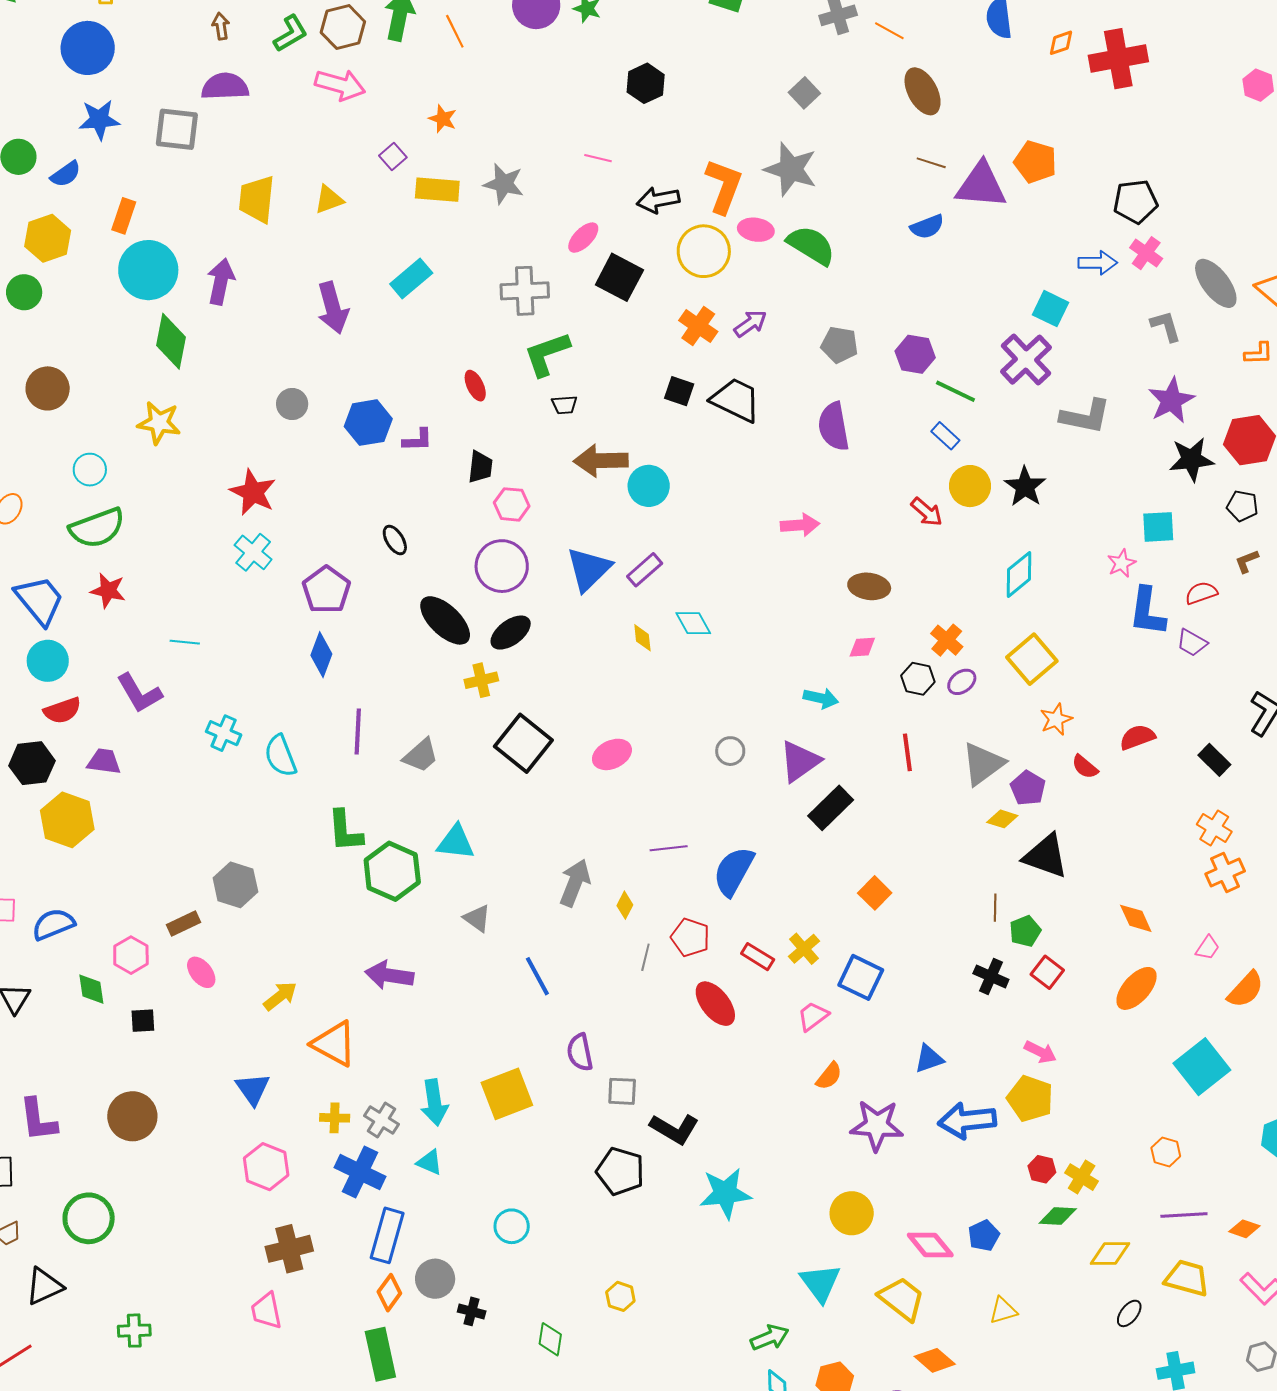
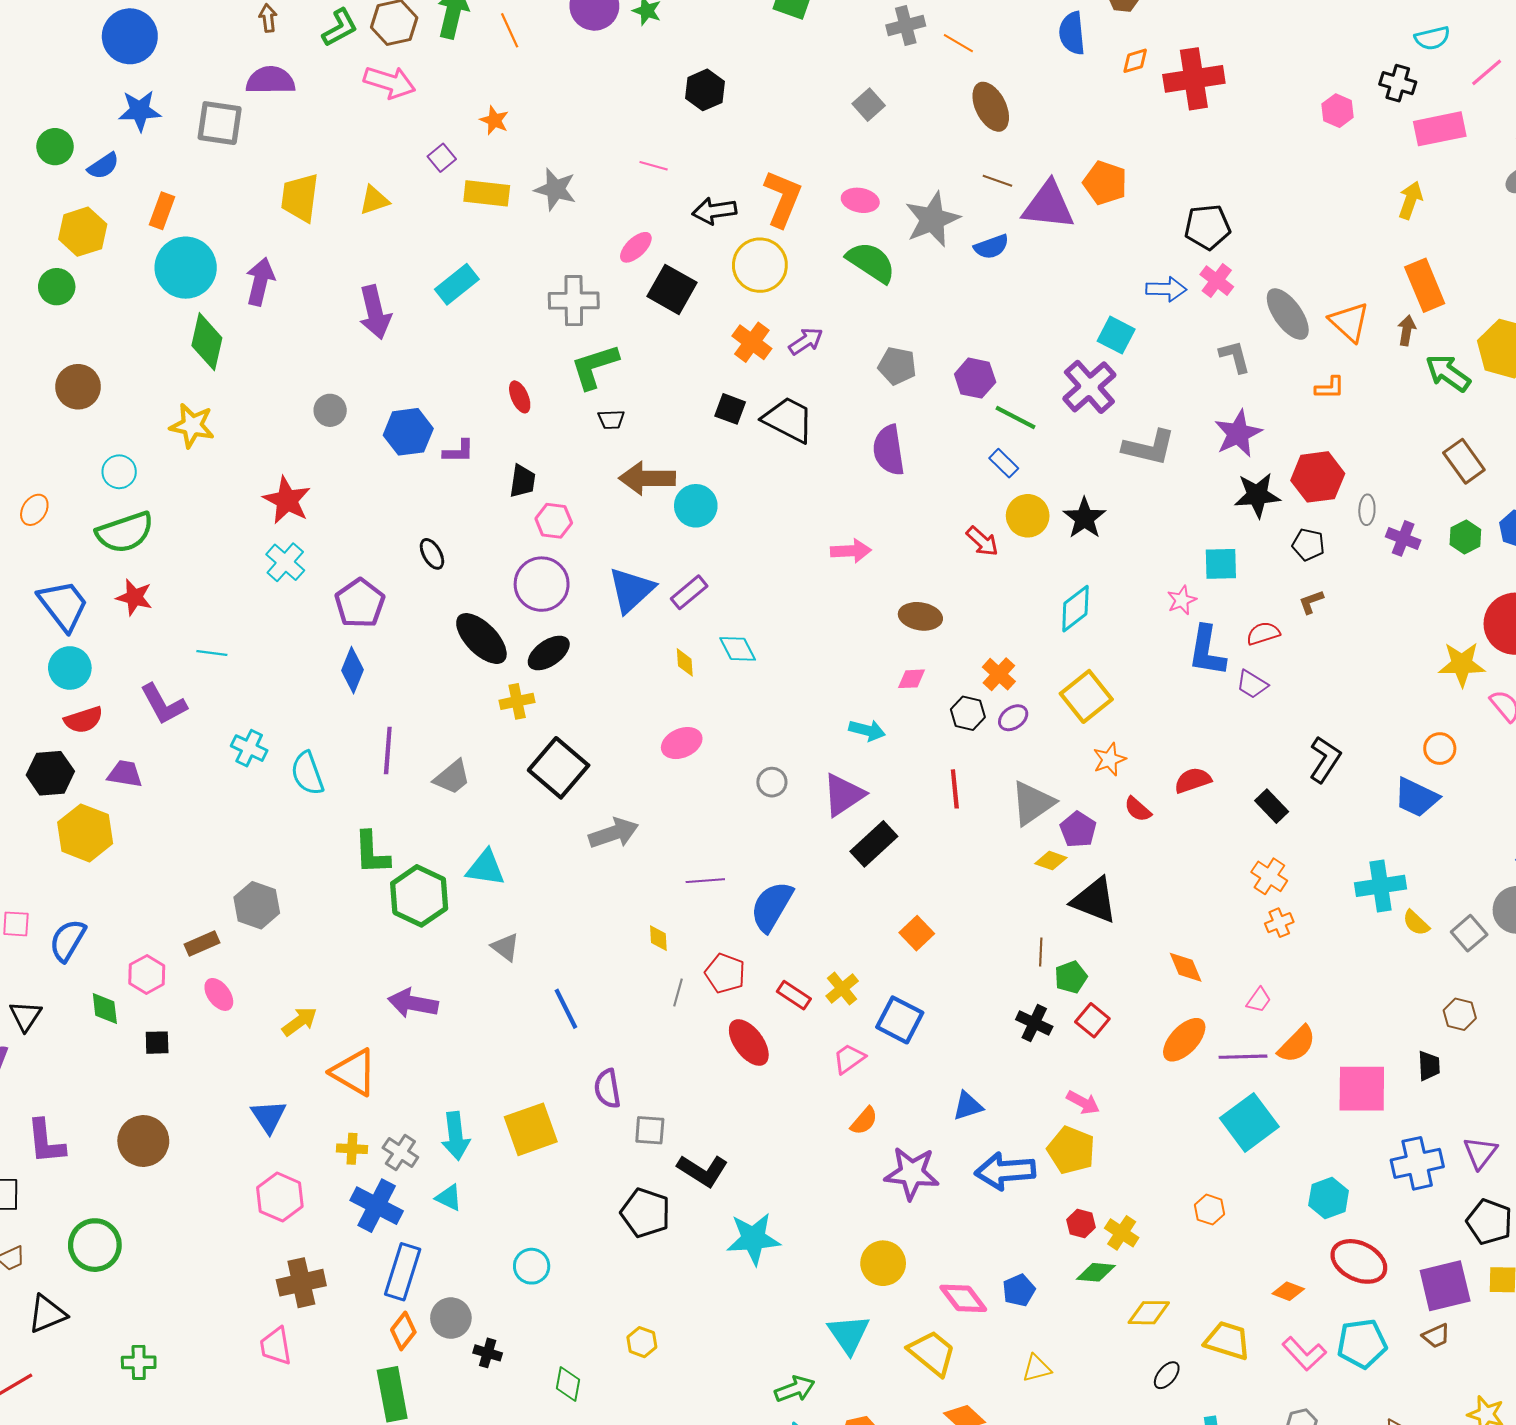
gray star: (791, 169) -> (932, 219), moved, turned 30
pink ellipse: (756, 230) -> (860, 200), moved
pink ellipse: (612, 754) -> (682, 743), moved
orange cross: (1225, 872) -> (1279, 923), size x0.7
gray arrow: (575, 883) -> (614, 833), moved, turned 48
yellow diamond: (625, 905) -> (658, 938), turned -32
blue semicircle: (53, 924) -> (68, 940), turned -39
purple line: (1184, 1215) -> (1243, 1057), moved

